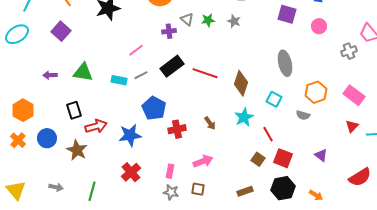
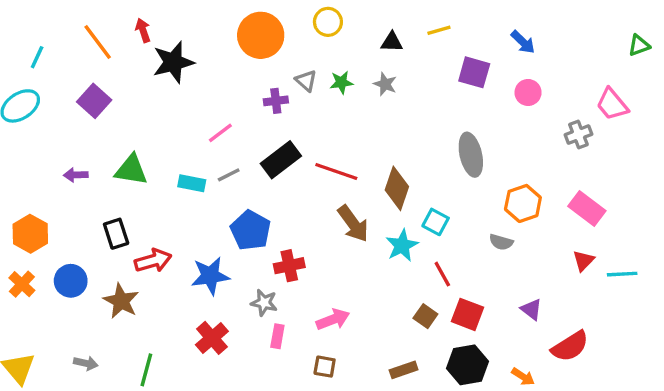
cyan square: (274, 99) -> (436, 222), moved
brown arrow: (210, 123) -> (353, 224), moved, size x1.6
red semicircle: (360, 177) -> (570, 346), moved
gray star: (171, 192) -> (264, 303), moved

